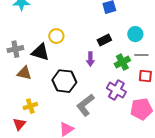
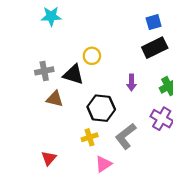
black rectangle: (104, 40) -> (155, 48), moved, size x1.5
yellow cross: (30, 106) -> (90, 137), moved

